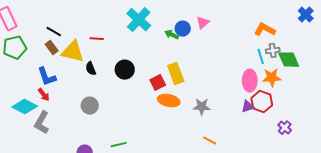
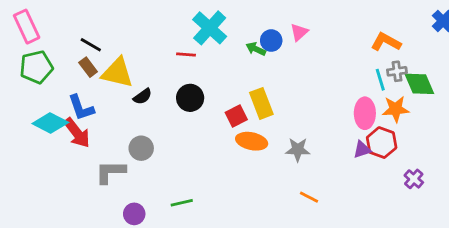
red line: (97, 39) -> (186, 55), moved
black semicircle: (91, 69) -> (143, 96), turned -104
red arrow: (44, 95) -> (77, 133), size x1.6
cyan diamond: (25, 107) -> (50, 123), moved
gray L-shape: (42, 123) -> (110, 172), moved, turned 60

